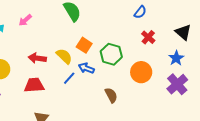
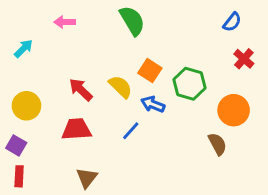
pink arrow: (25, 20) -> (65, 22), moved, turned 40
red arrow: (37, 58) -> (81, 90), turned 36
blue line: (69, 78) -> (131, 131), moved
brown semicircle: (111, 95) -> (217, 144), moved

